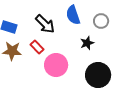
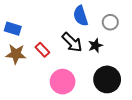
black arrow: (45, 24) -> (72, 42), moved
pink circle: (56, 65) -> (63, 82), moved

